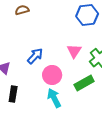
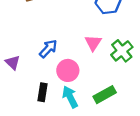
green rectangle: (84, 83) -> (105, 95), moved
black rectangle: (13, 94) -> (43, 92), moved

